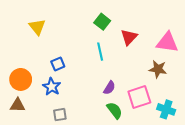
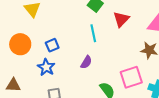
orange circle: (21, 79) -> (20, 44), moved
purple semicircle: (109, 88) -> (86, 62), moved

